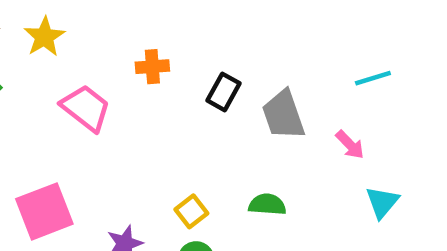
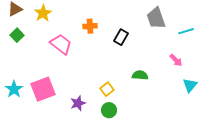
gray trapezoid: (283, 115) -> (156, 18), moved
green semicircle: (267, 204) -> (140, 75), moved

